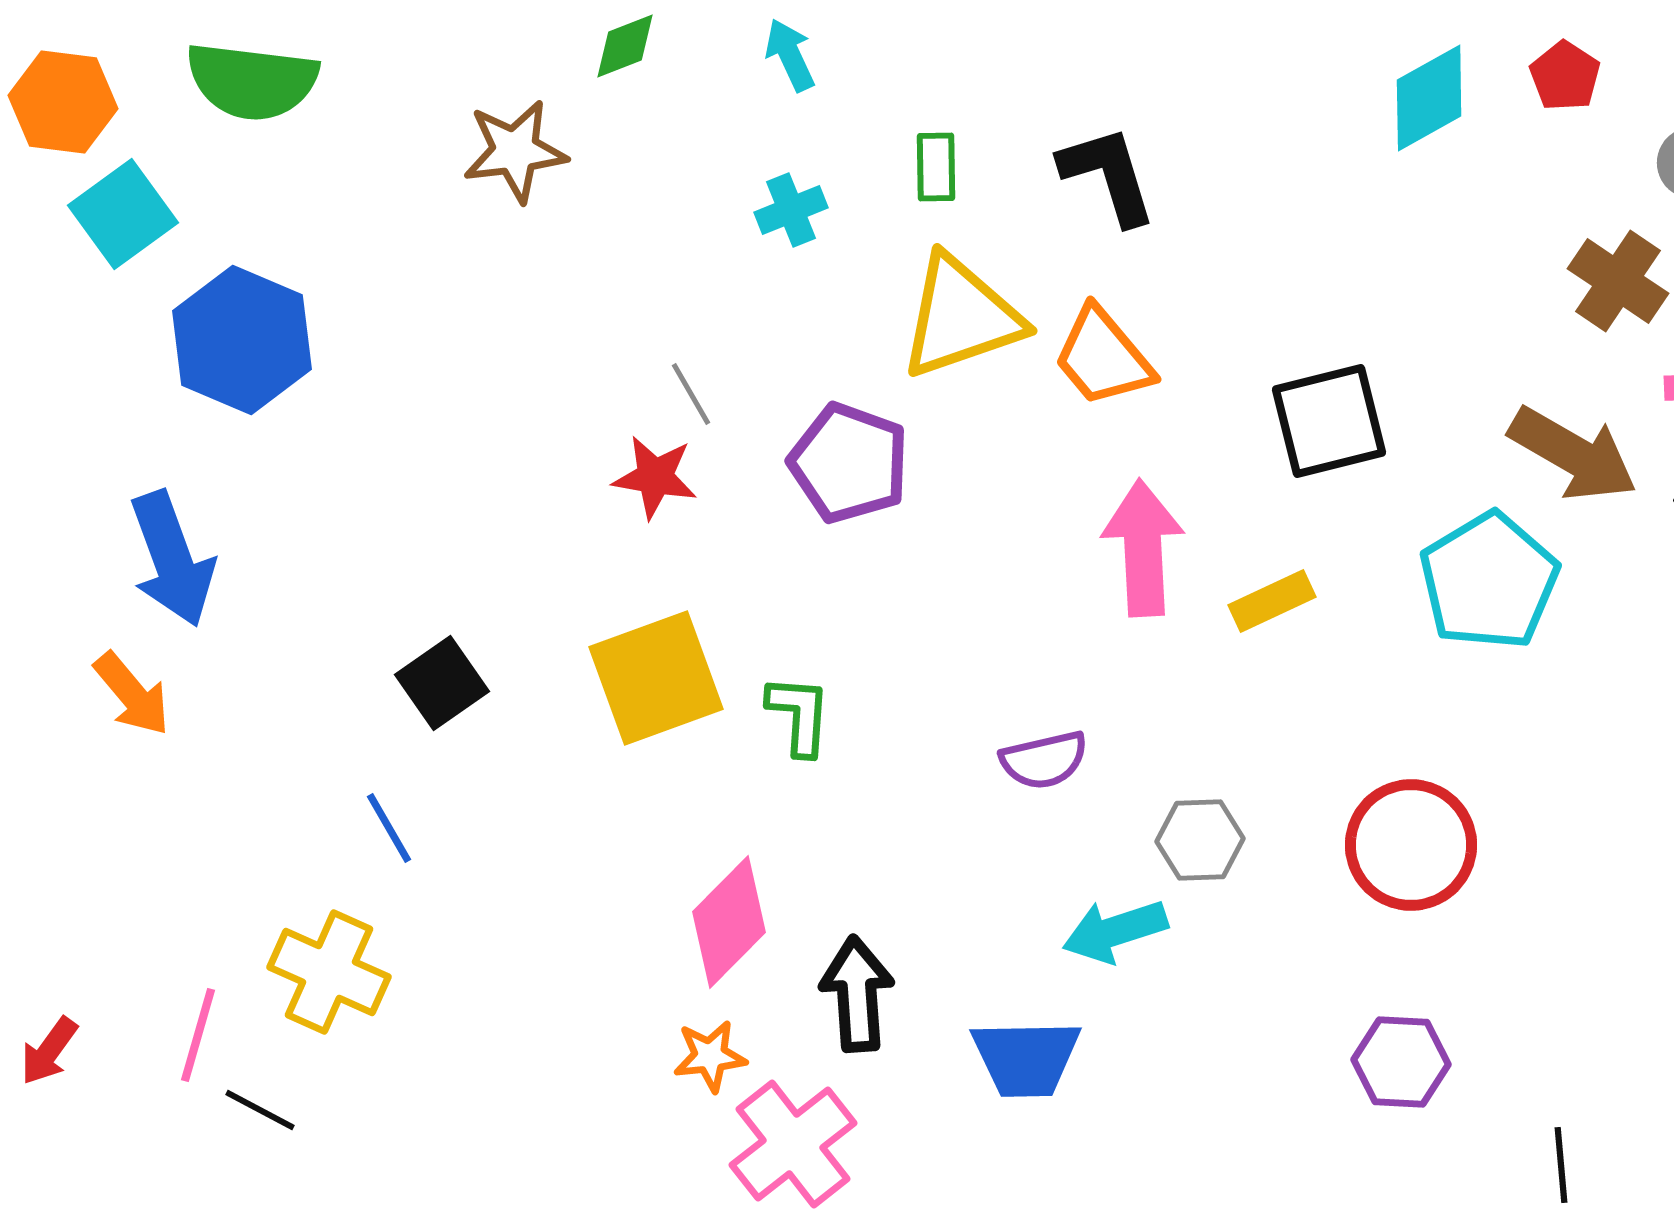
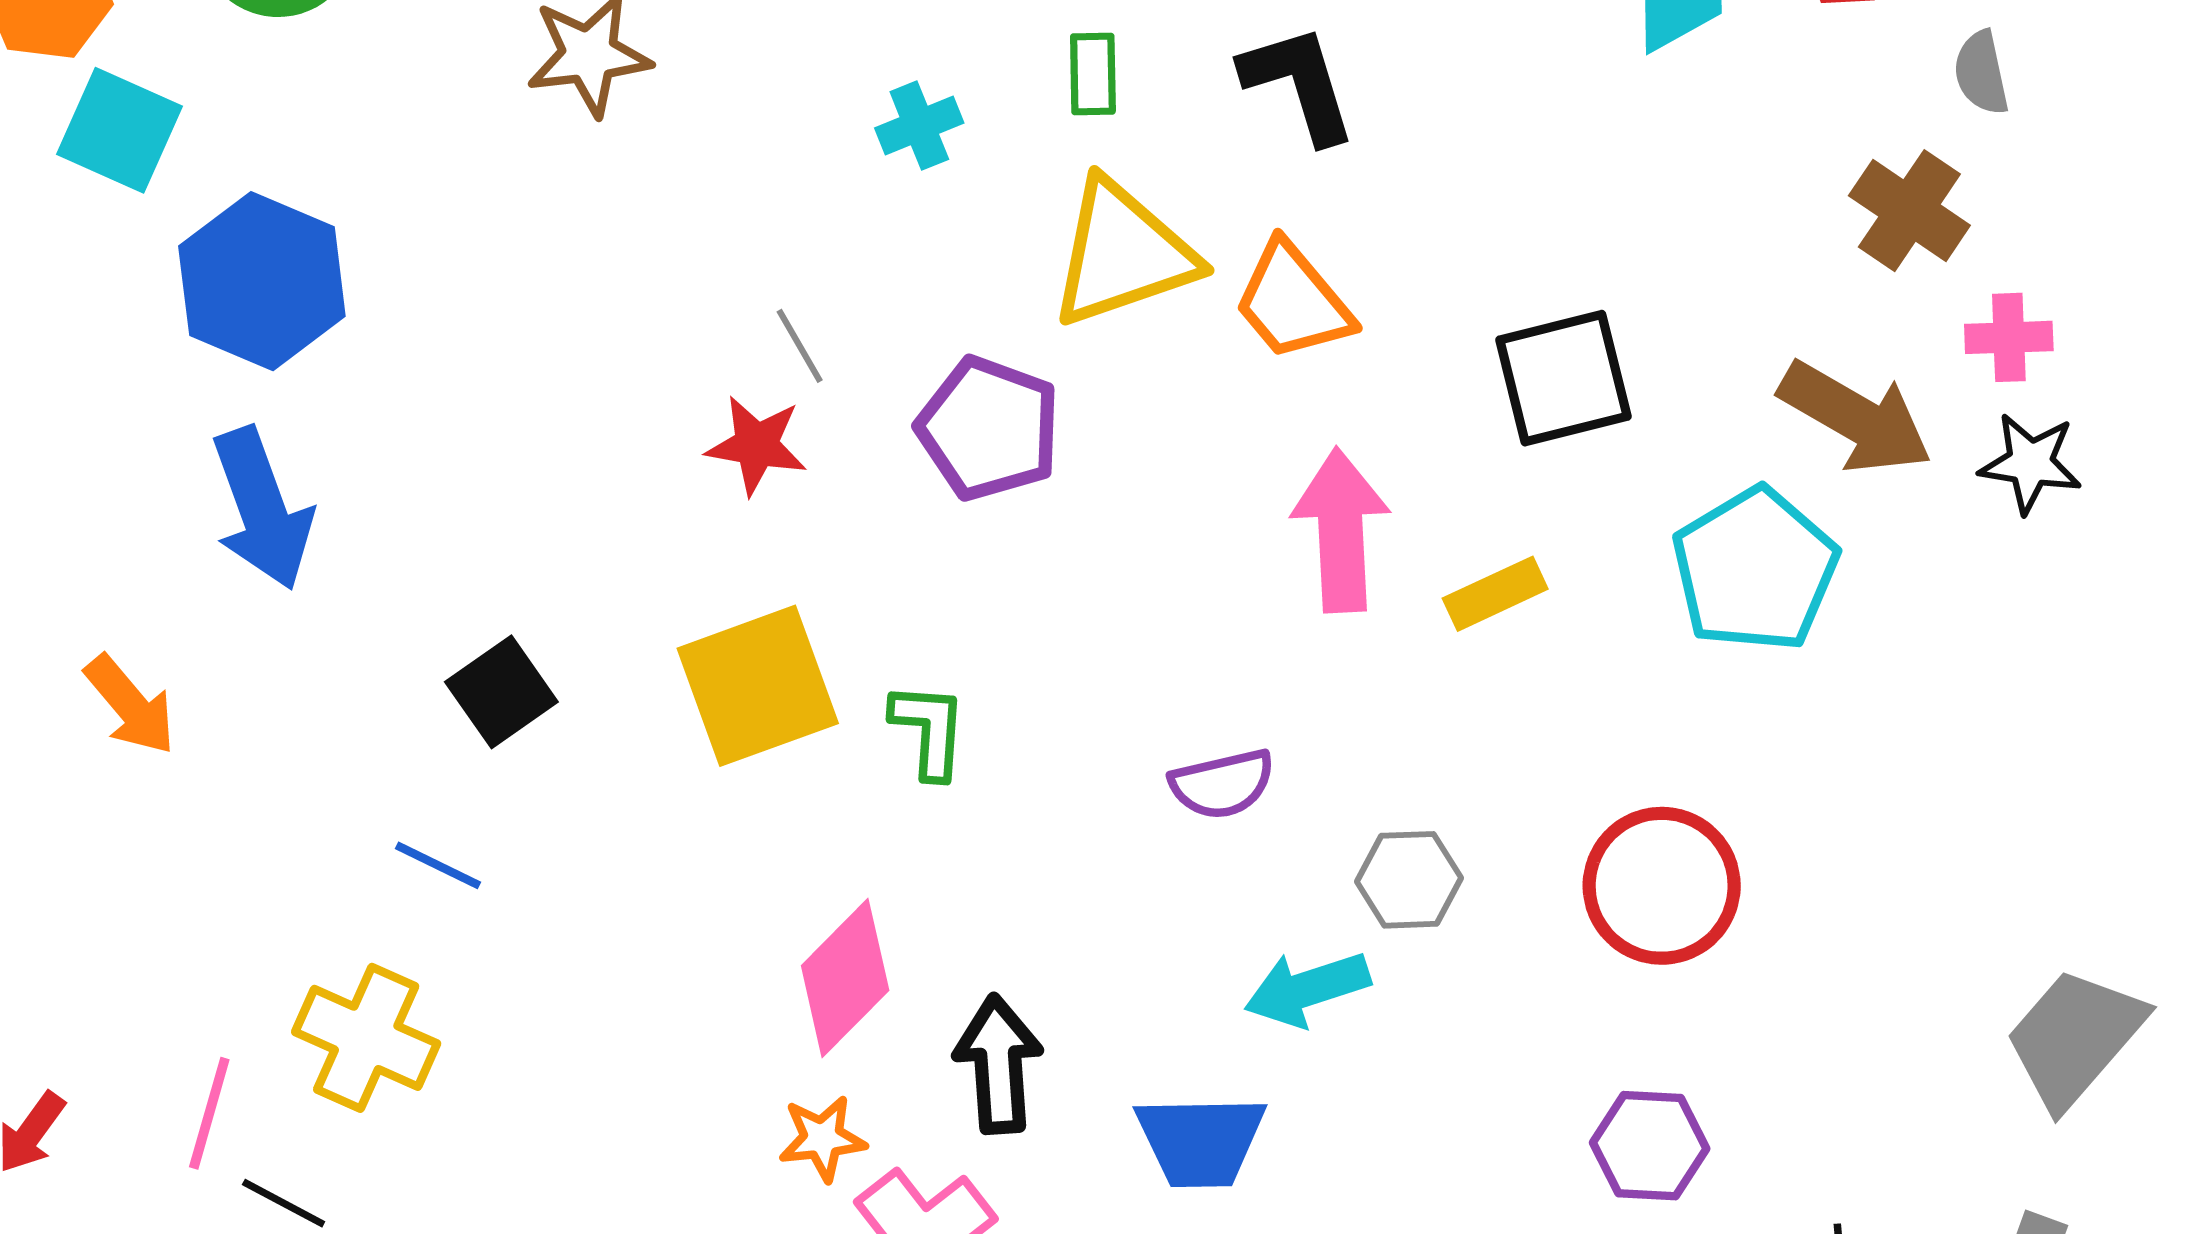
cyan square: (123, 214) -> (120, 130), turned -30
blue arrow: (172, 559) -> (262, 509), moved
blue line: (389, 828) -> (438, 865), turned -34

